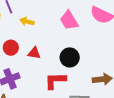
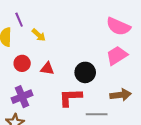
pink trapezoid: (69, 20) -> (117, 55), moved, turned 90
yellow arrow: (27, 21) -> (39, 35), turned -152

